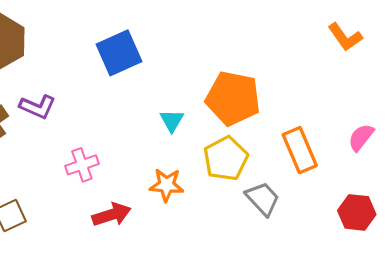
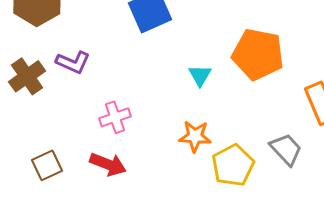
yellow pentagon: (226, 159) -> (233, 165), moved
red arrow: (112, 215) -> (108, 164), moved, turned 39

